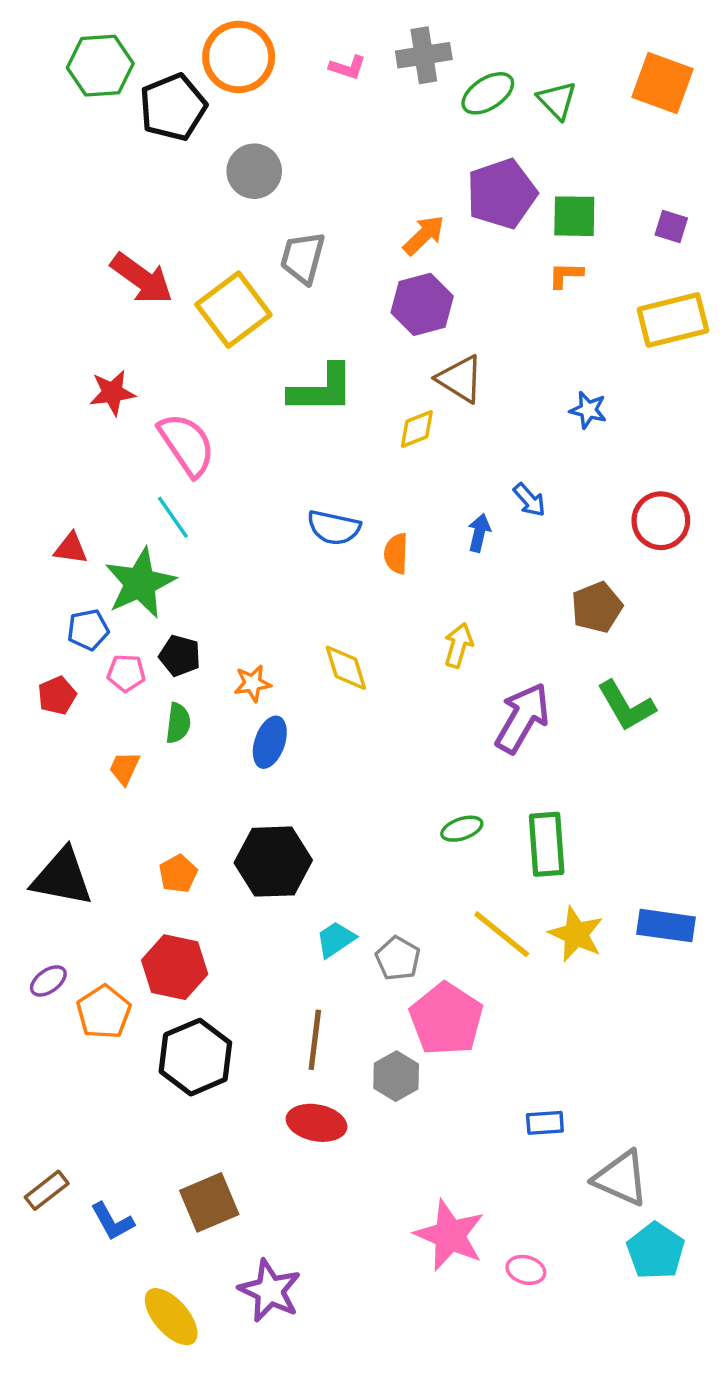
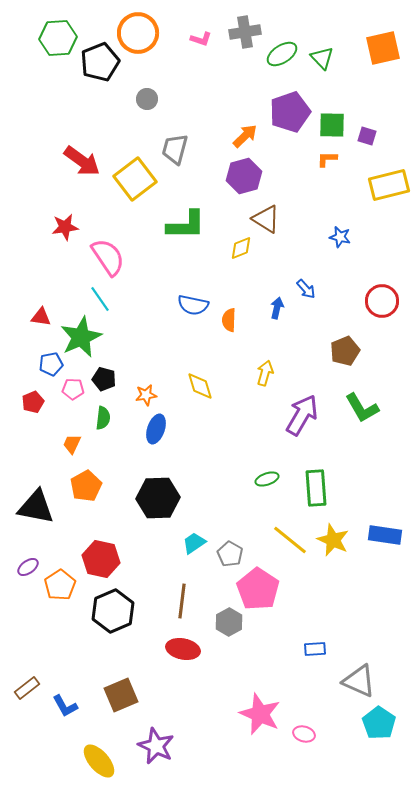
orange square: (663, 83) -> (383, 48), turned -33
gray circle: (254, 171) -> (147, 99), size x0.7
purple square: (671, 227) -> (367, 136), moved
orange pentagon: (178, 874) -> (86, 486), moved, size x1.4

